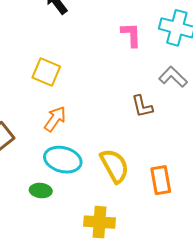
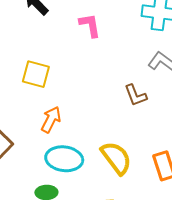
pink L-shape: (131, 35) -> (90, 25), moved

